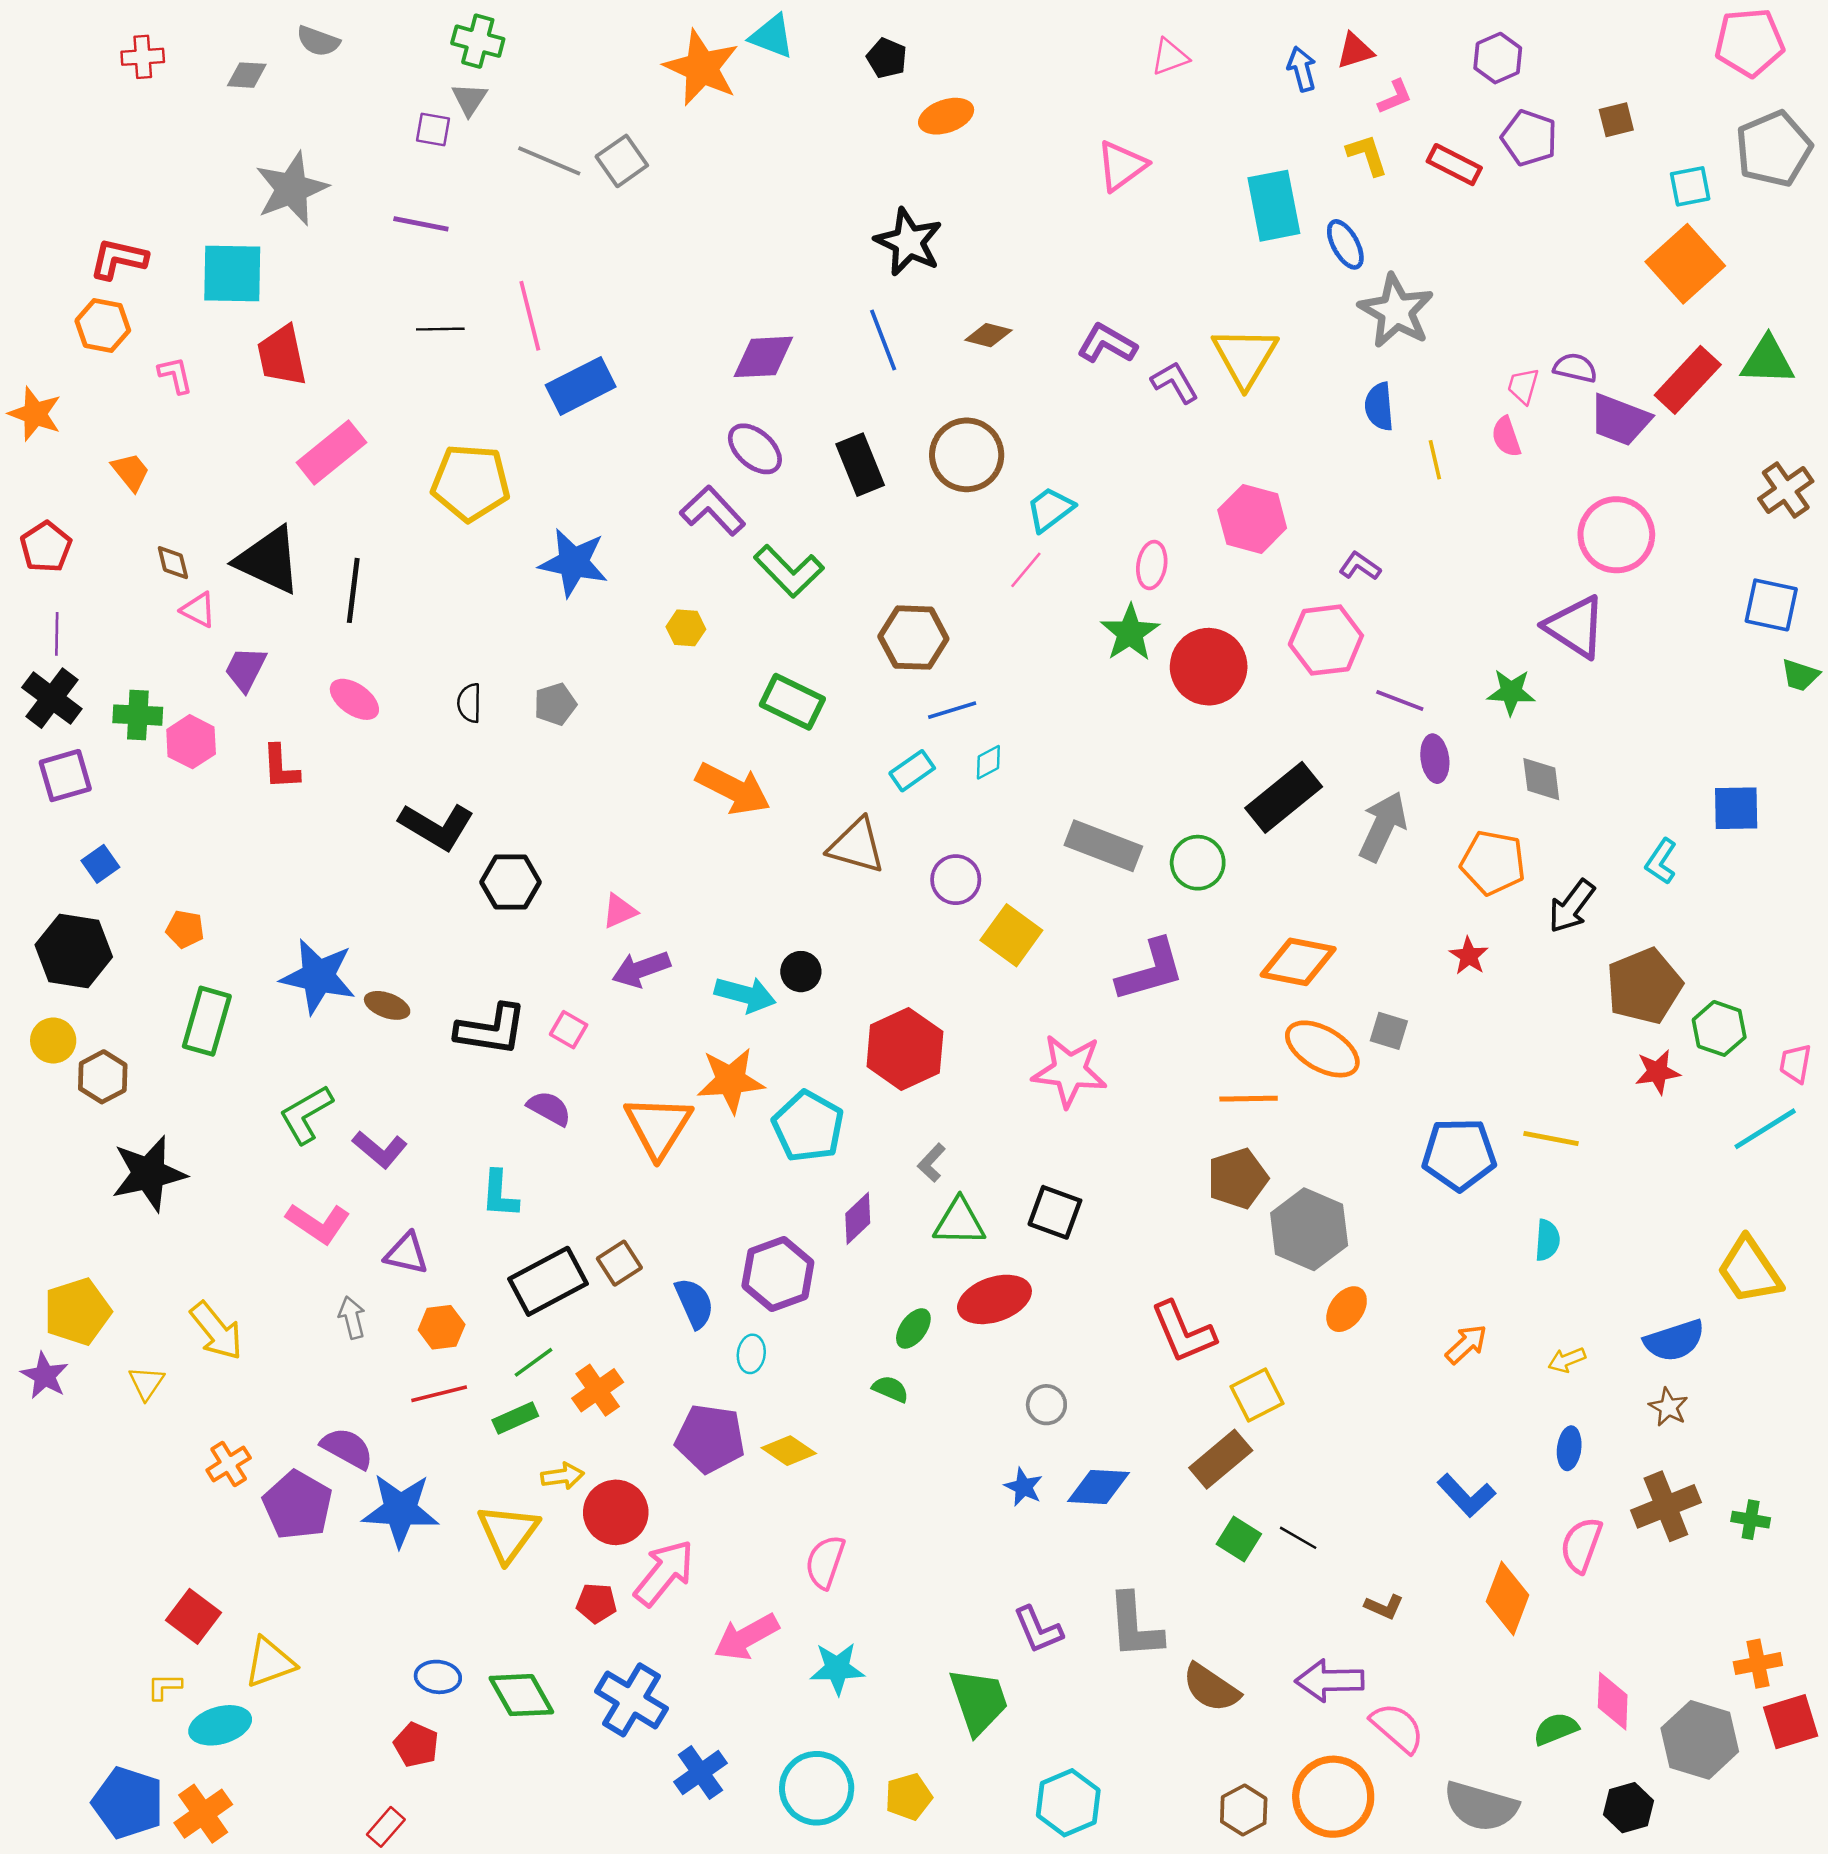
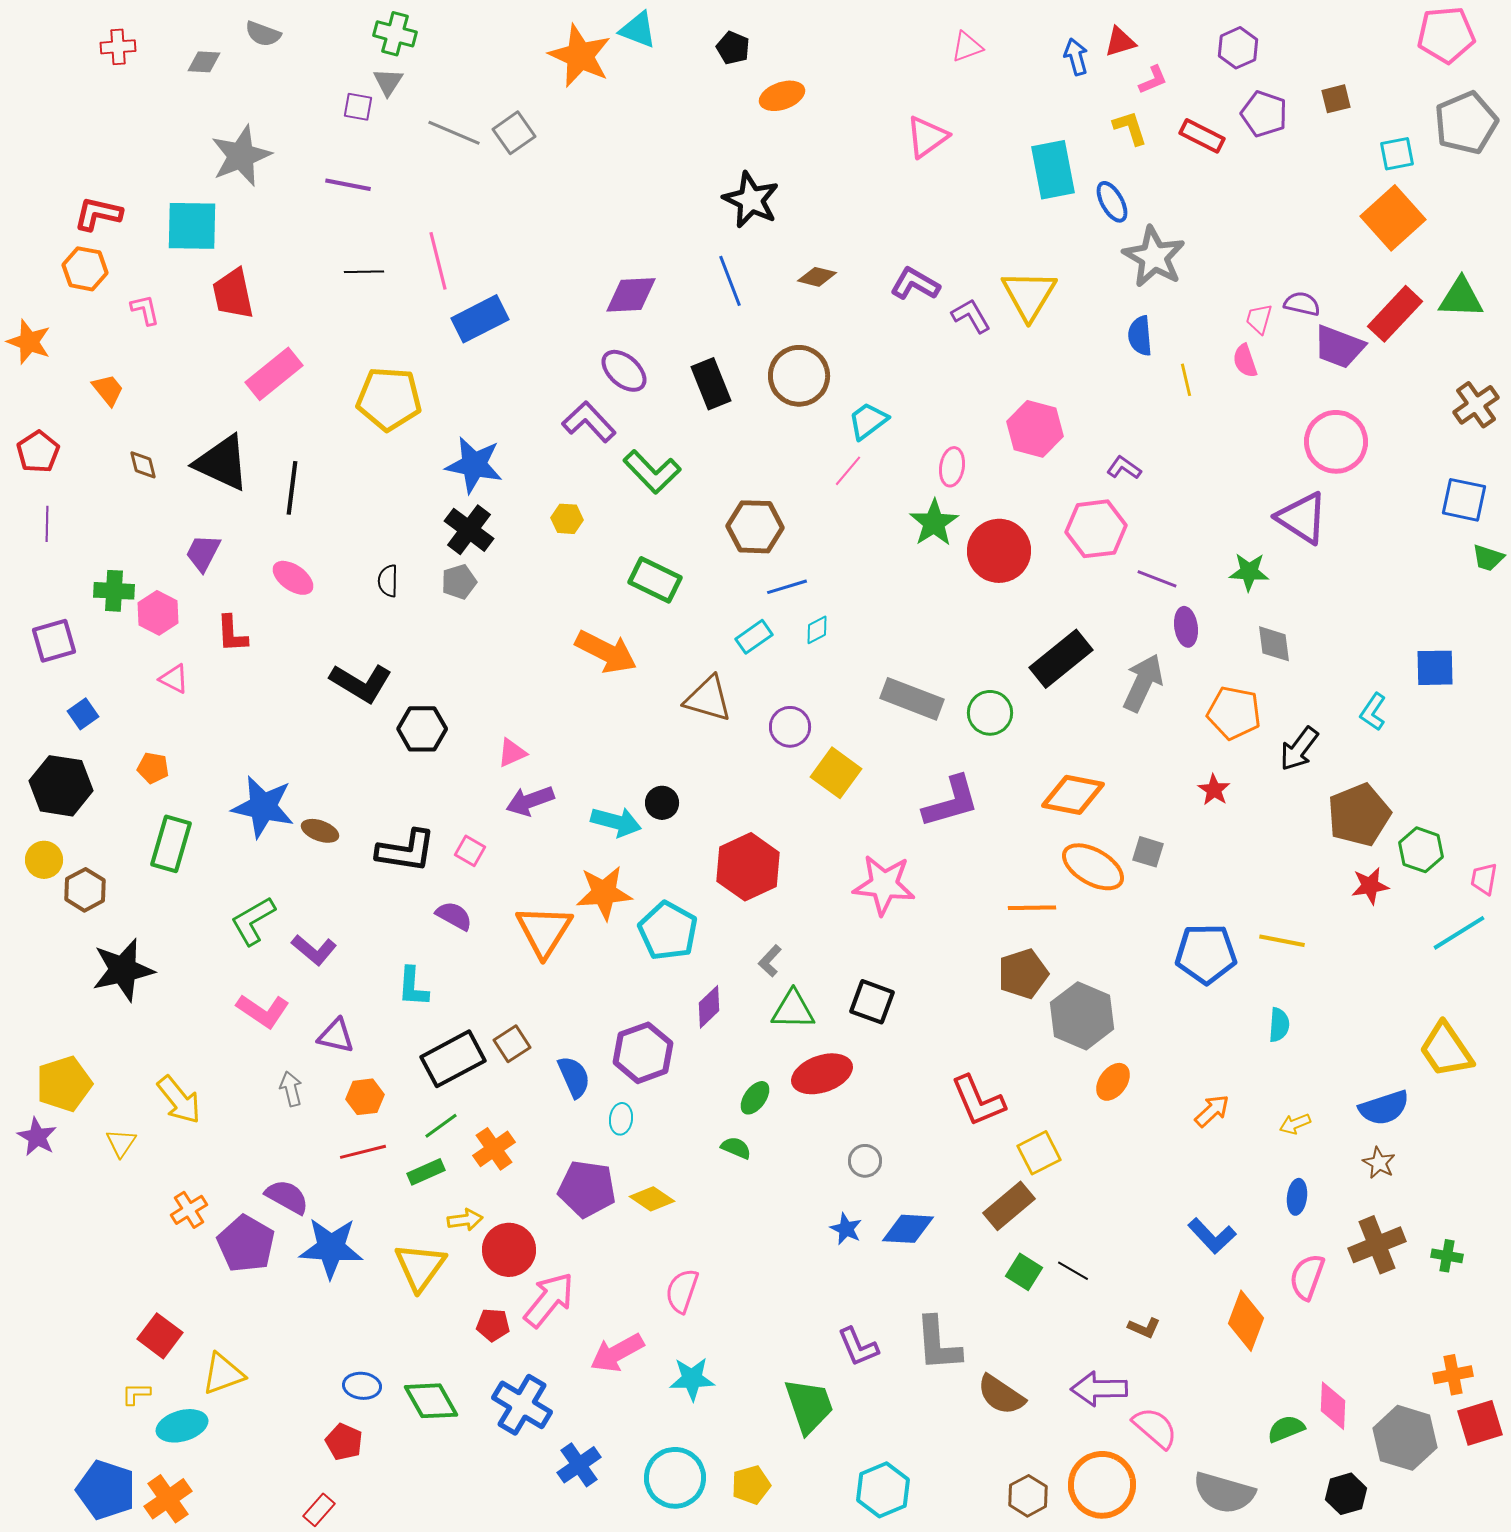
pink triangle: (198, 610) -> (174, 679), moved
black cross: (52, 698) -> (469, 530), moved

